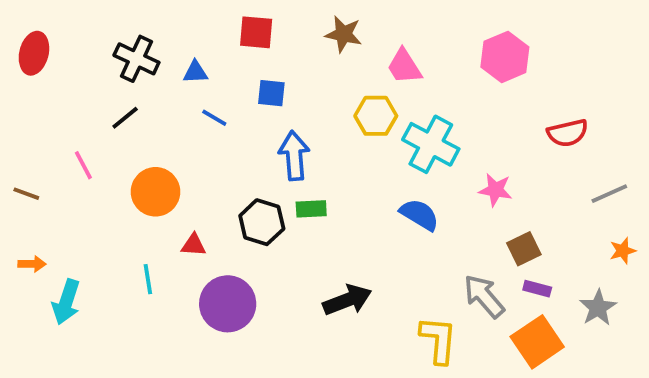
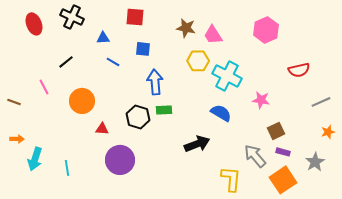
brown star: (343, 34) -> (186, 28), moved
red ellipse: (34, 53) -> (34, 24), moved, turned -35
black cross: (136, 59) -> (72, 17), moved
cyan line: (148, 279) -> (67, 168), moved
black arrow: (347, 300) -> (197, 144), moved

